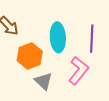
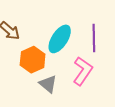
cyan ellipse: (58, 37) -> (60, 39), turned 40

